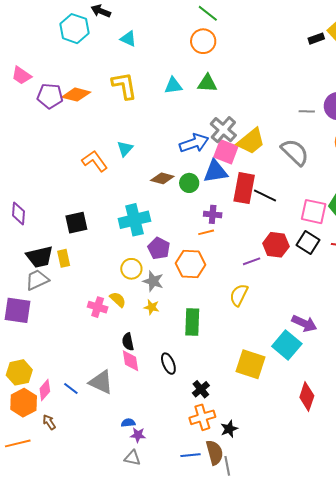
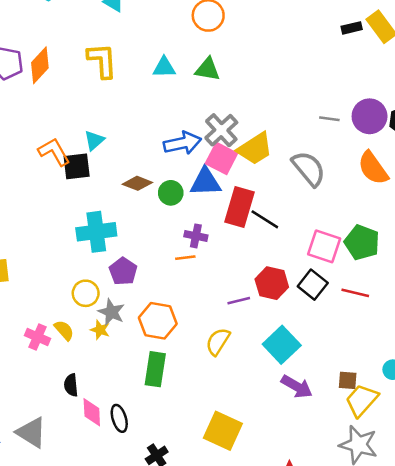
orange diamond: (76, 95) -> (40, 65), turned -68
black square: (76, 223) -> (77, 166), moved
orange hexagon: (191, 264) -> (158, 321), moved
yellow star: (152, 307) -> (100, 330), moved
cyan square: (287, 345) -> (282, 345), moved
pink diamond: (130, 361) -> (92, 412), moved

